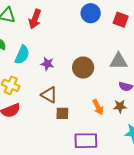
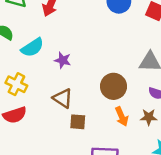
cyan semicircle: (22, 55) -> (32, 48), turned 30
brown circle: (83, 68) -> (114, 86), moved

